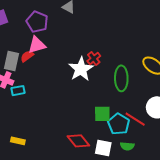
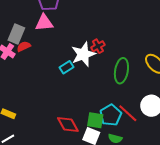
red semicircle: (27, 56) -> (24, 46), moved
cyan rectangle: (18, 91) -> (66, 67), moved, turned -32
green square: (102, 114) -> (95, 120), moved

